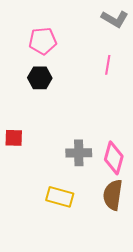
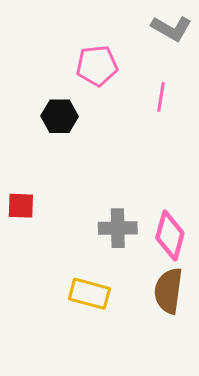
pink pentagon: (43, 41) -> (97, 66), moved

